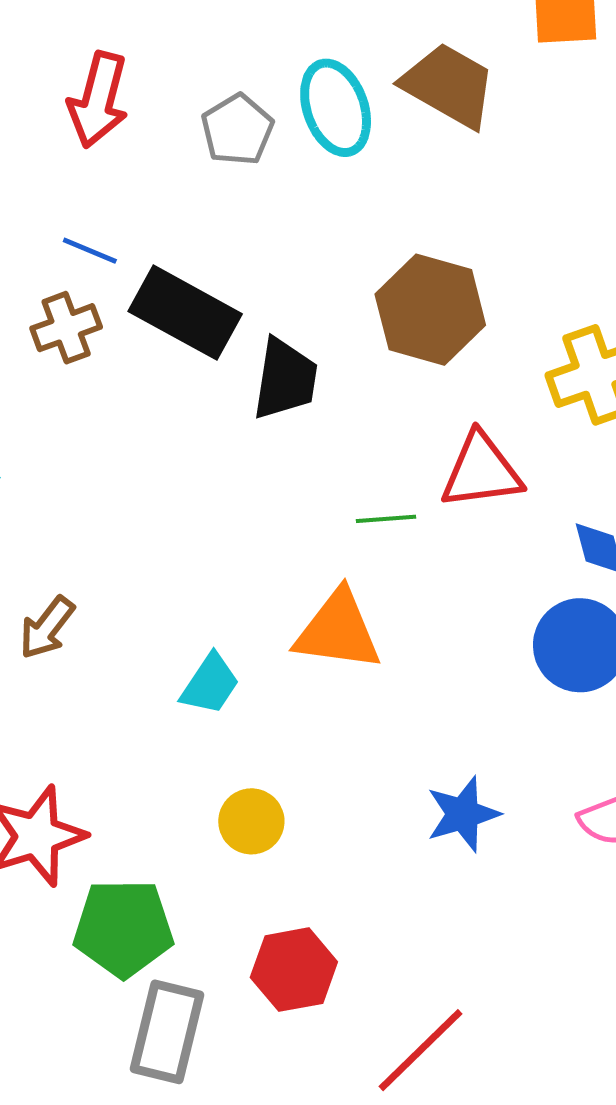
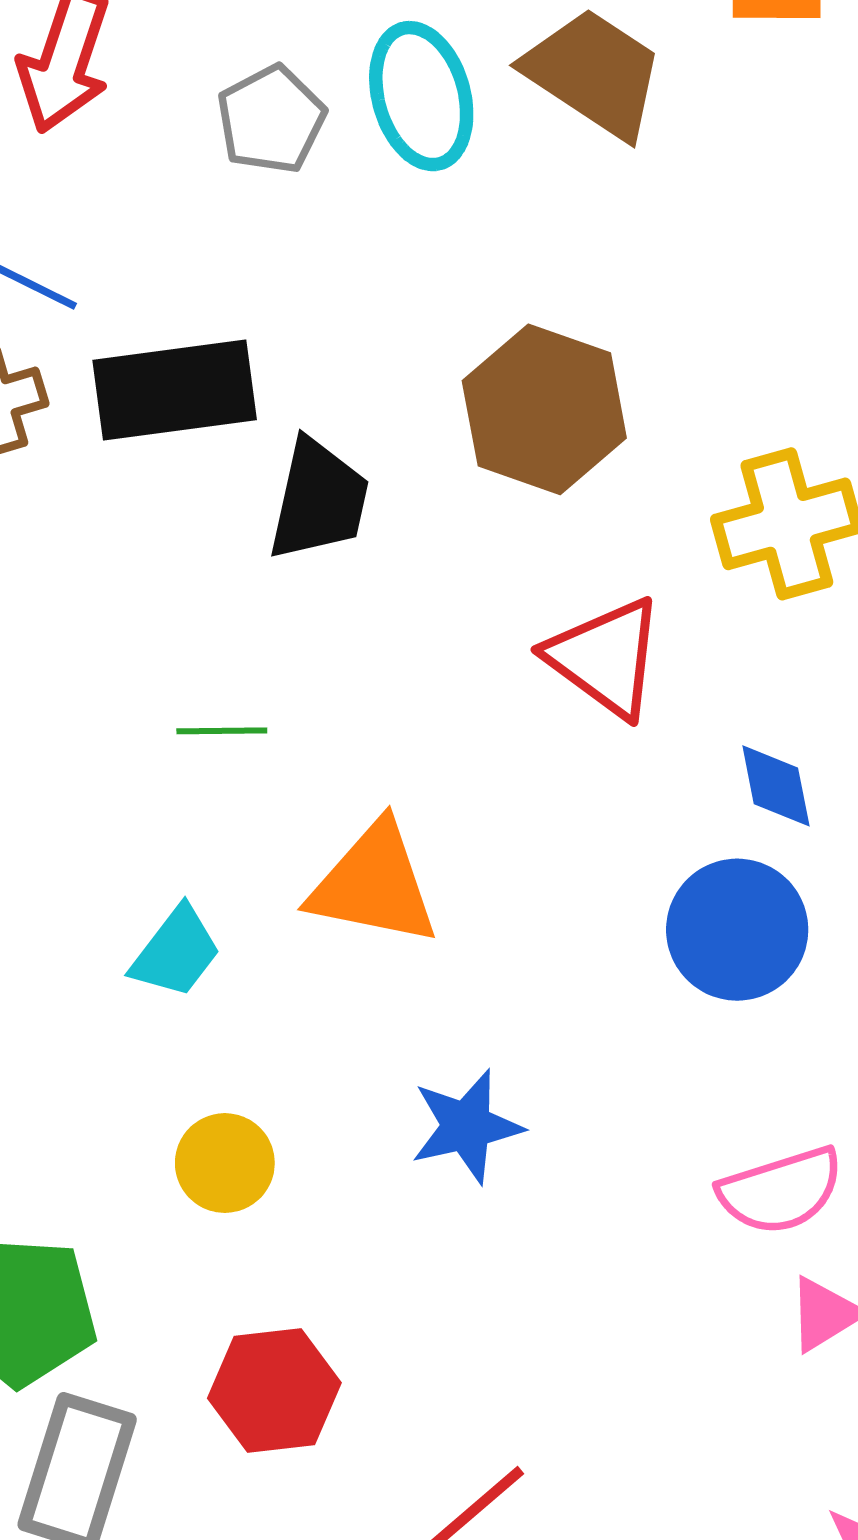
black rectangle: (185, 313) -> (175, 390), turned -40
red triangle: (481, 471) -> (605, 658), turned 40
green line: (386, 519) -> (222, 731), moved
blue star: (463, 814) -> (466, 1126), moved

